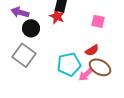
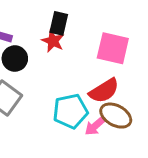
pink square: (98, 21) -> (113, 48), size x1.6
red semicircle: (92, 50) -> (104, 91), size x1.5

